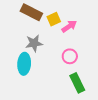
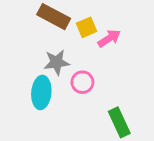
pink circle: (70, 56) -> (82, 82), moved

